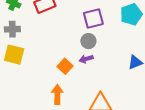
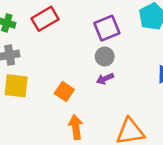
orange square: (65, 66) -> (64, 91), moved

